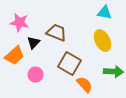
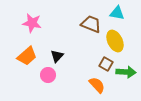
brown trapezoid: (56, 33) -> (91, 24), moved
black triangle: (34, 43) -> (57, 56), moved
brown square: (70, 64) -> (106, 64), moved, size x0.6

